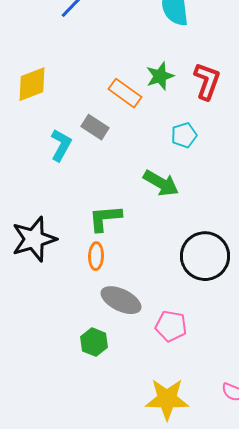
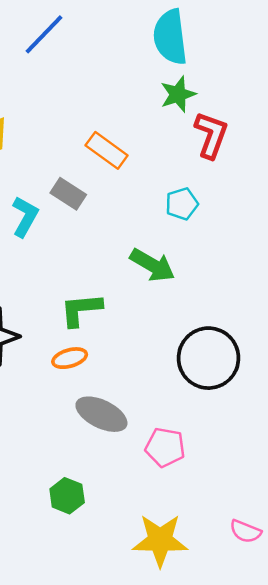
green star: (160, 76) -> (178, 94), moved
orange ellipse: (96, 256) -> (70, 358), turned 72
green hexagon: (94, 342) -> (67, 496), moved

